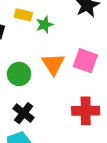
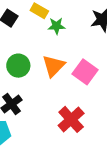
red cross: (86, 111) -> (71, 119), turned 32

